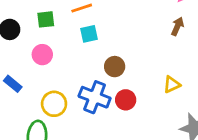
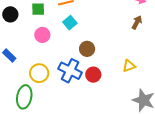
cyan square: (89, 34) -> (70, 23), turned -32
pink circle: (42, 55) -> (42, 35), moved

